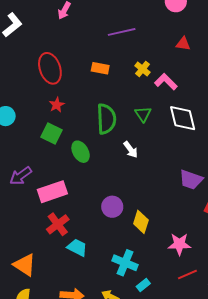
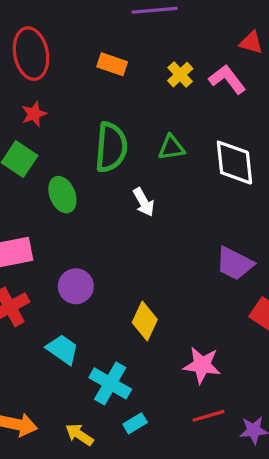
pink L-shape: (166, 82) -> (227, 79), moved
green triangle: (143, 114) -> (171, 148), turned 48
purple circle: (112, 207) -> (76, 286), moved
cyan trapezoid: (77, 247) -> (62, 349), moved

